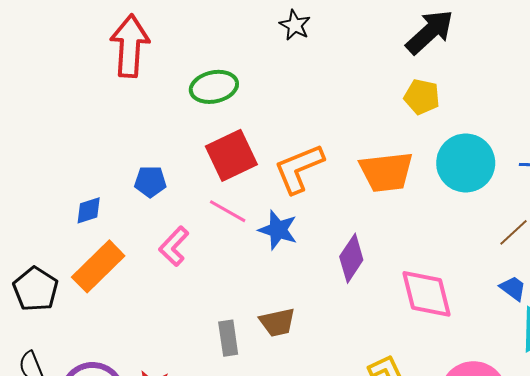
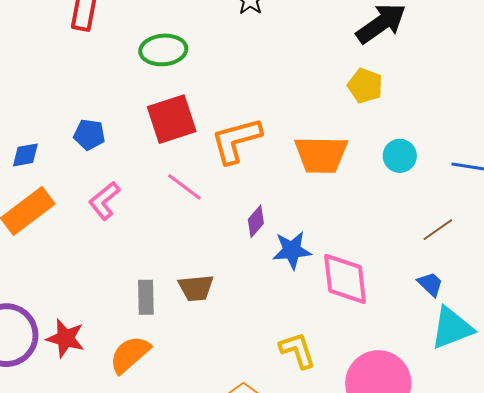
cyan circle: (466, 163) -> (400, 156), size x0.6
pink line: (228, 211) -> (184, 187), moved
blue star: (278, 230) -> (292, 250), moved, turned -30
purple diamond: (351, 258) -> (256, 221), moved, size x0.7

